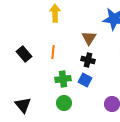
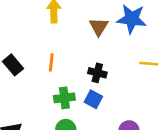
brown triangle: (89, 38) -> (99, 27), moved

